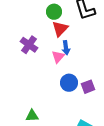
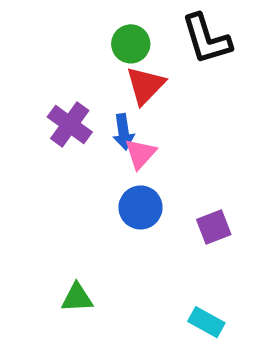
blue arrow: (66, 48) -> (123, 132), moved
blue circle: (69, 83) -> (140, 207), moved

